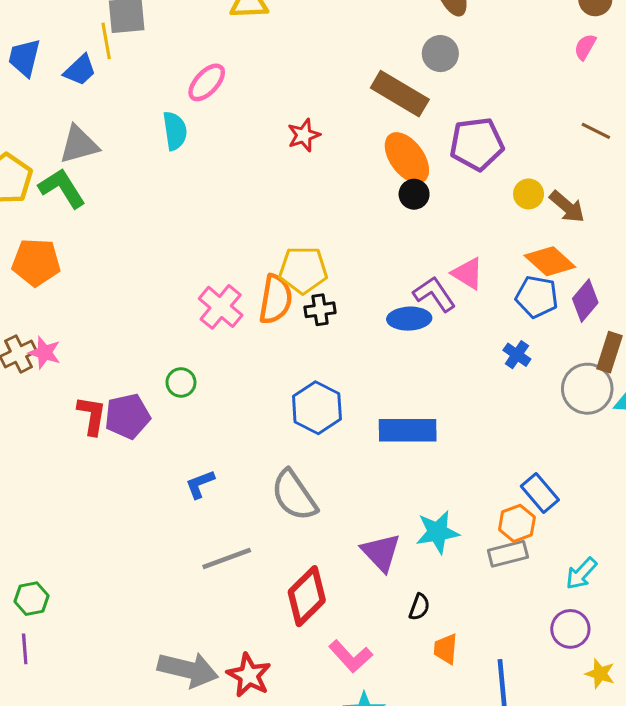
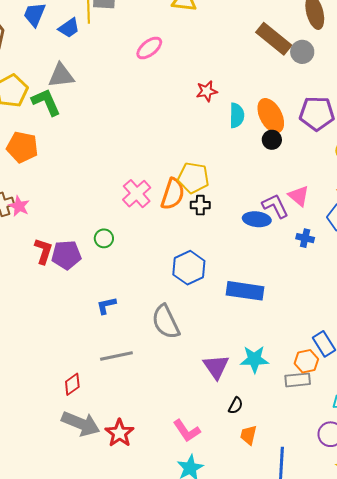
brown rectangle: (400, 94) -> (274, 39), moved
cyan semicircle: (175, 131) -> (237, 115), moved
blue cross: (517, 355) -> (305, 238), moved, turned -30
red diamond: (307, 596) -> (72, 384), moved, size x0.6

